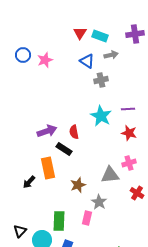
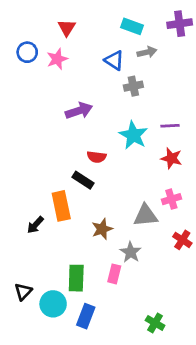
red triangle: (80, 33) -> (67, 28), moved
purple arrow: (47, 131) -> (79, 111), moved
red semicircle: (74, 132) -> (97, 157), turned -72

